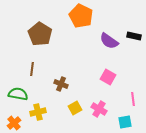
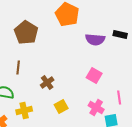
purple semicircle: (109, 41) -> (95, 40), turned -30
brown cross: (61, 84) -> (47, 82), turned 32
pink cross: (99, 109) -> (96, 108), moved

